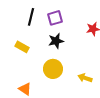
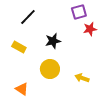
black line: (31, 17) -> (28, 17), turned 30
purple square: (55, 18) -> (79, 12), moved

